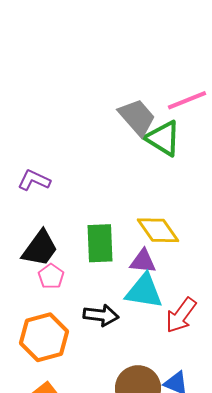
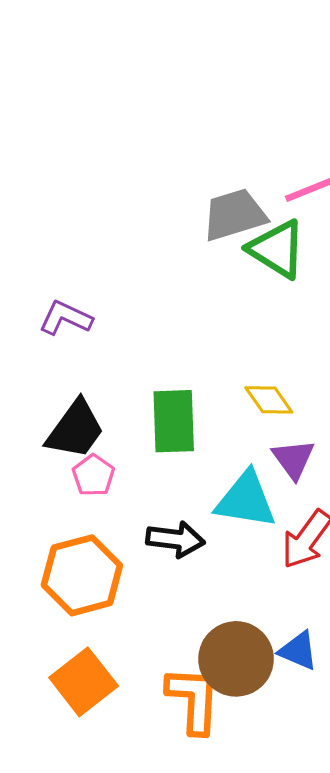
gray trapezoid: (137, 117) -> (234, 215), turned -66
yellow diamond: (158, 230) -> (269, 400), size x0.7
purple triangle: (143, 261) -> (293, 459), moved, turned 48

